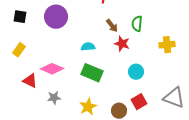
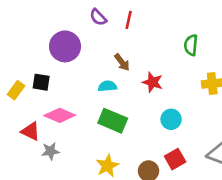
black square: (20, 17) -> (41, 82), moved
green semicircle: (137, 24) -> (191, 45), moved
brown arrow: (112, 26) -> (122, 62), moved
gray star: (54, 98) -> (50, 151), moved

